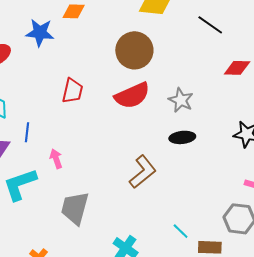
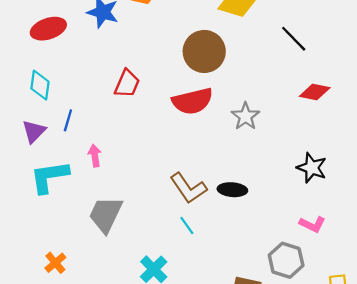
black ellipse: (182, 137) -> (232, 190), moved
brown L-shape: (143, 172) -> (188, 188), turned 84
cyan line: (181, 231) -> (187, 225), moved

